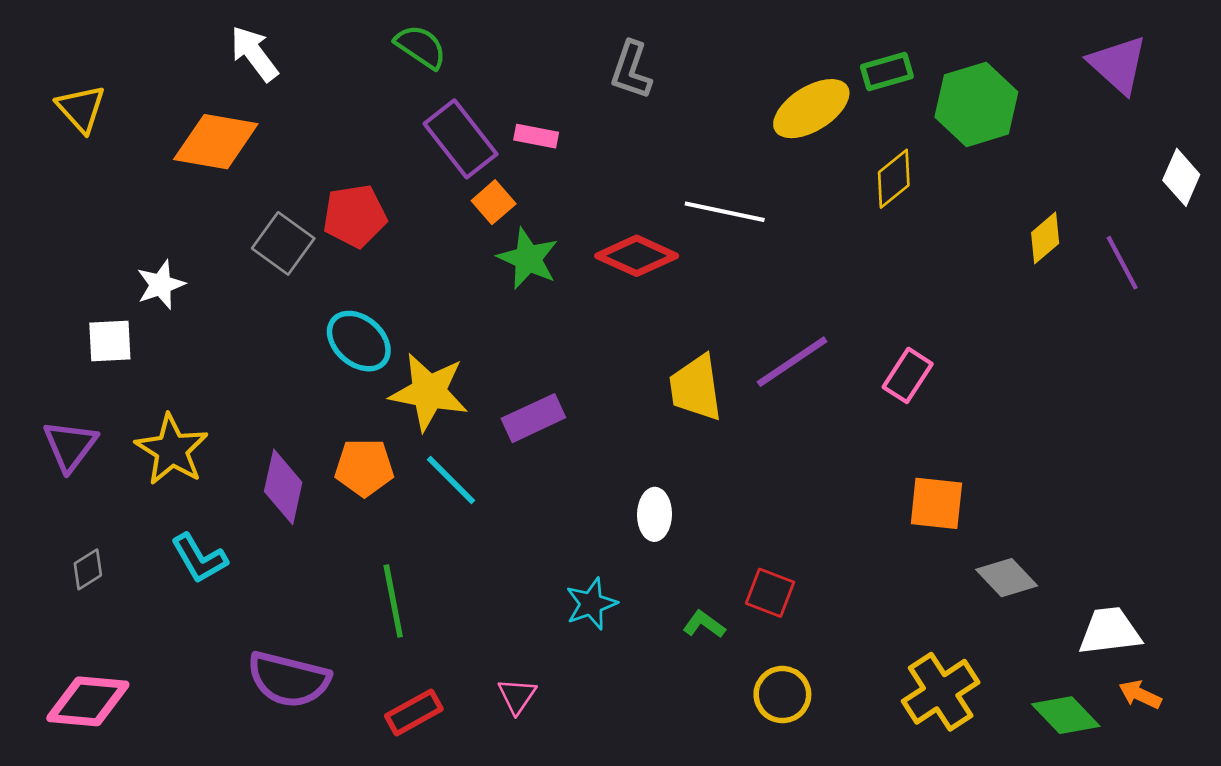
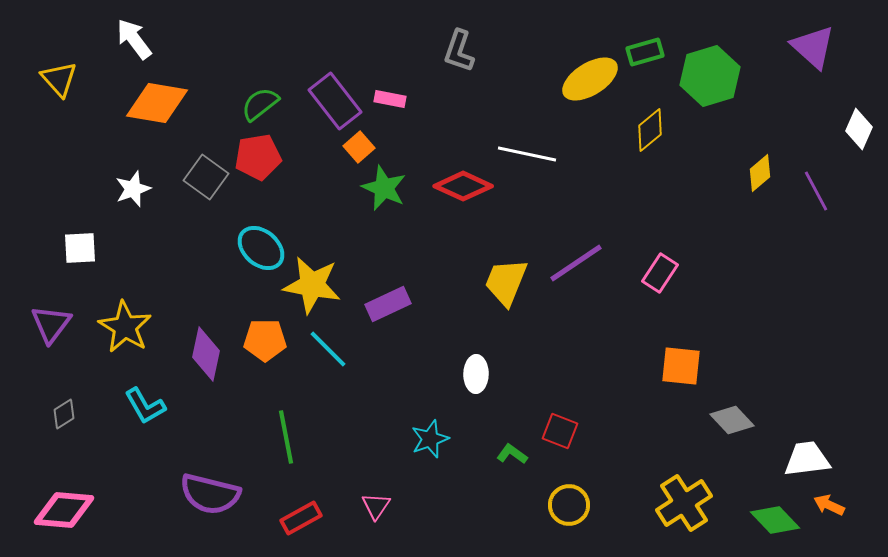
green semicircle: (421, 47) -> (260, 104), moved, turned -72
white arrow: (254, 54) -> (134, 39), moved
white star: (161, 285) -> (133, 189), moved
yellow trapezoid: (696, 388) -> (506, 282), turned 30

